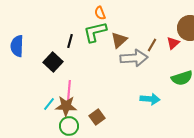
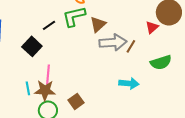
black line: (70, 41) -> (49, 25), turned 40
brown line: (152, 45) -> (131, 46), moved
cyan line: (49, 104) -> (28, 88), turned -48

